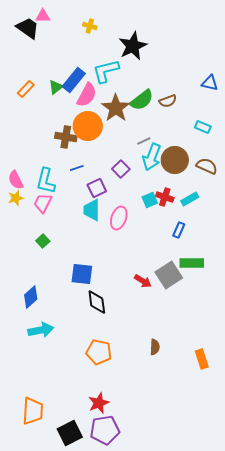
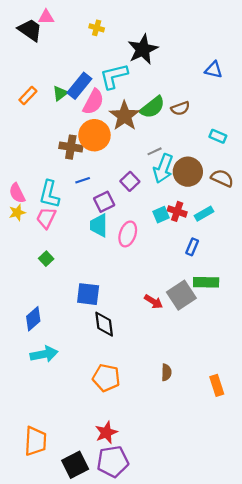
blue triangle: (210, 83) -> (214, 70), moved

